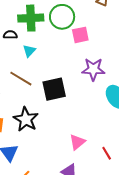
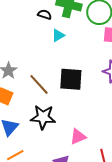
brown line: (21, 79) -> (39, 84), moved
black star: (26, 119) -> (43, 117), moved, turned 30

